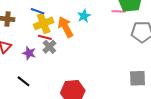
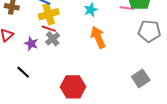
orange arrow: (65, 27) -> (98, 37), moved
gray square: (137, 78) -> (141, 78), turned -36

